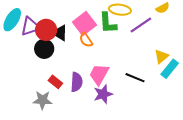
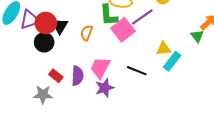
pink square: (84, 24) -> (123, 30), moved
black triangle: (60, 33) -> (60, 26), turned 30
orange semicircle: (86, 40) -> (87, 33), turned 56
yellow triangle: (161, 56) -> (163, 49), turned 35

